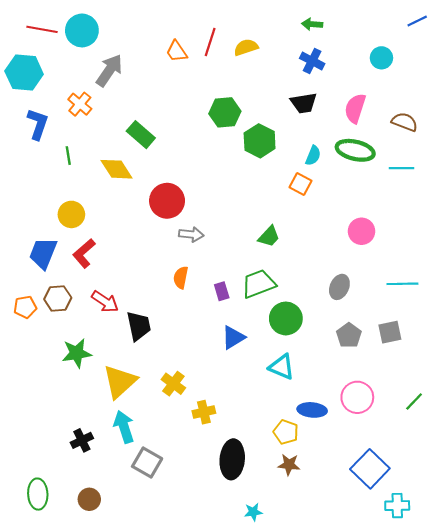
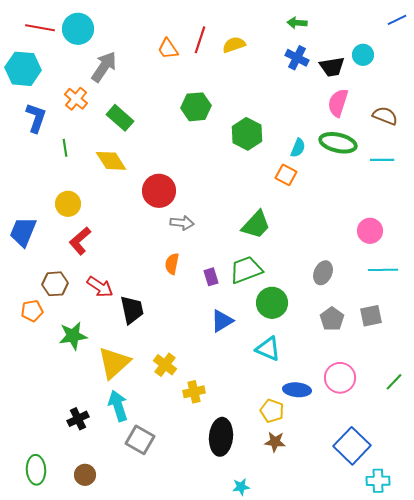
black trapezoid: (304, 103) -> (332, 67), moved
green hexagon: (225, 112) -> (196, 107), moved
green rectangle: (141, 135) -> (120, 118), moved
pink circle: (362, 231) -> (370, 231), moved
green trapezoid: (269, 237) -> (256, 225), size x1.4
blue trapezoid: (43, 253) -> (23, 232), moved
orange pentagon: (25, 307) -> (32, 311), moved

